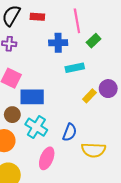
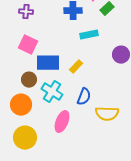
yellow rectangle: (89, 96) -> (76, 67), moved

